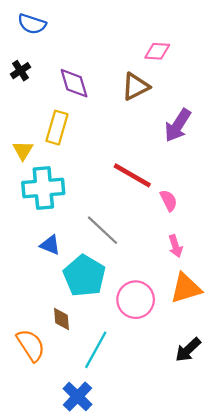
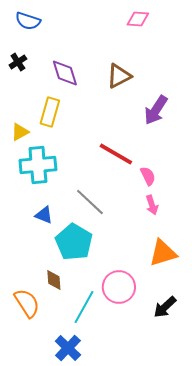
pink diamond: (157, 51) -> (138, 19), moved
yellow triangle: (23, 150) -> (20, 132), turned 30
pink arrow: (175, 246) -> (152, 205), moved
pink circle: (136, 300) -> (119, 287), moved

